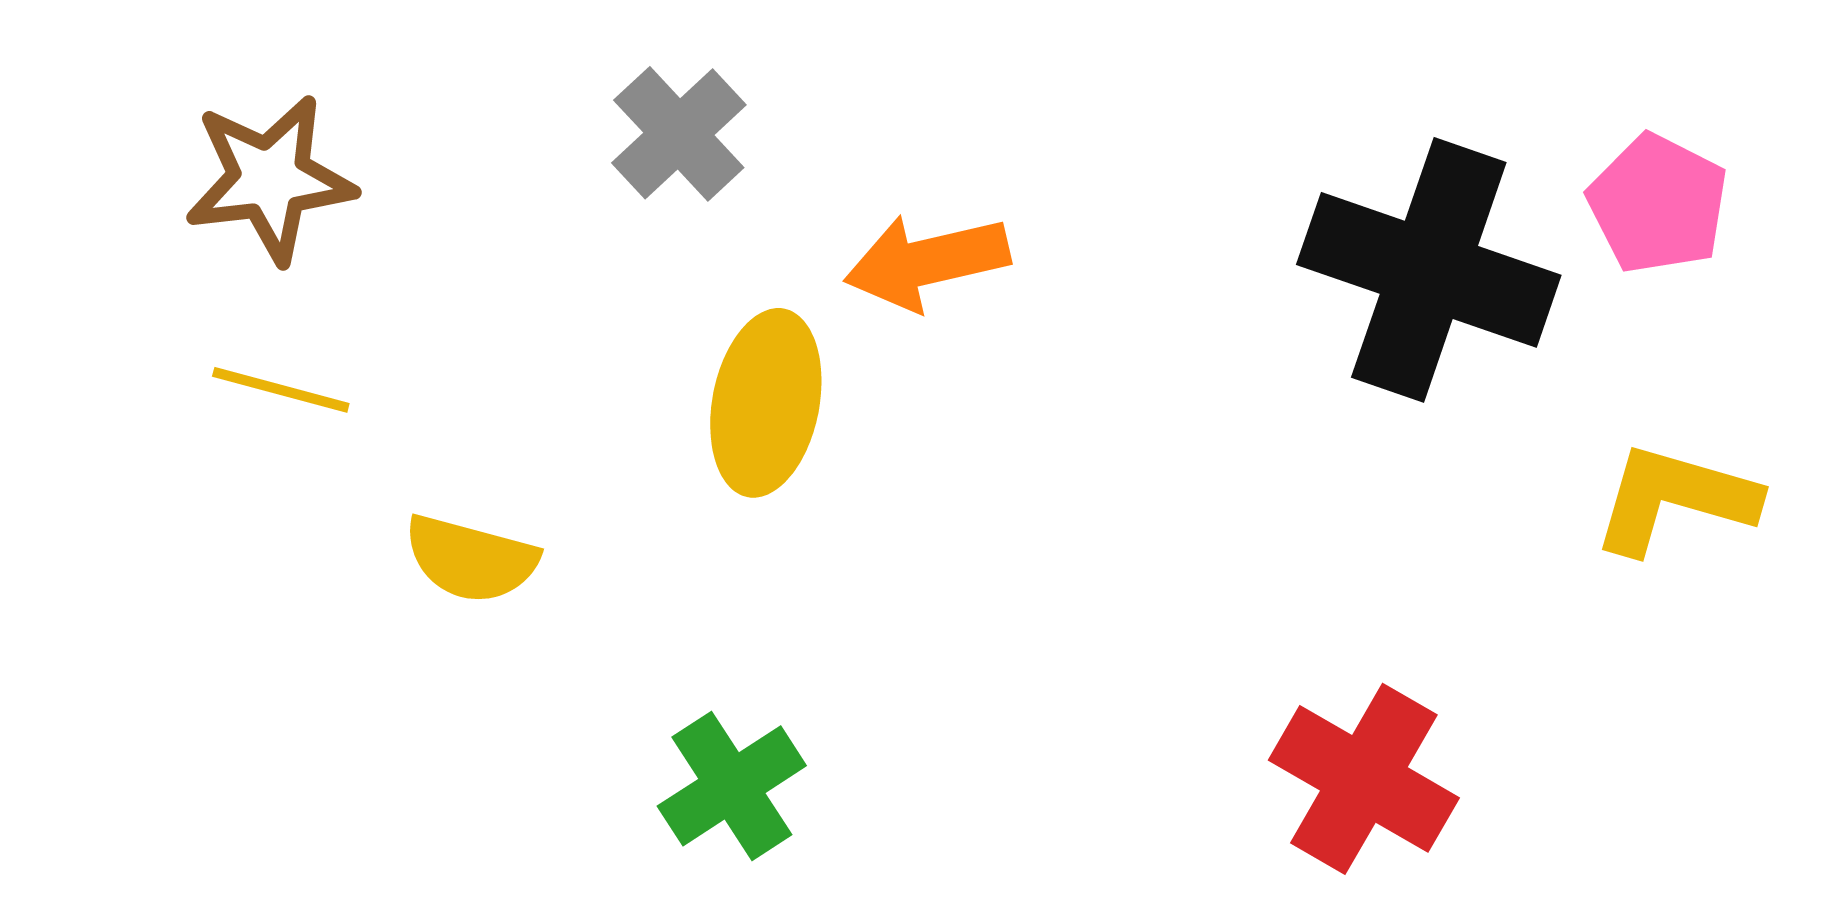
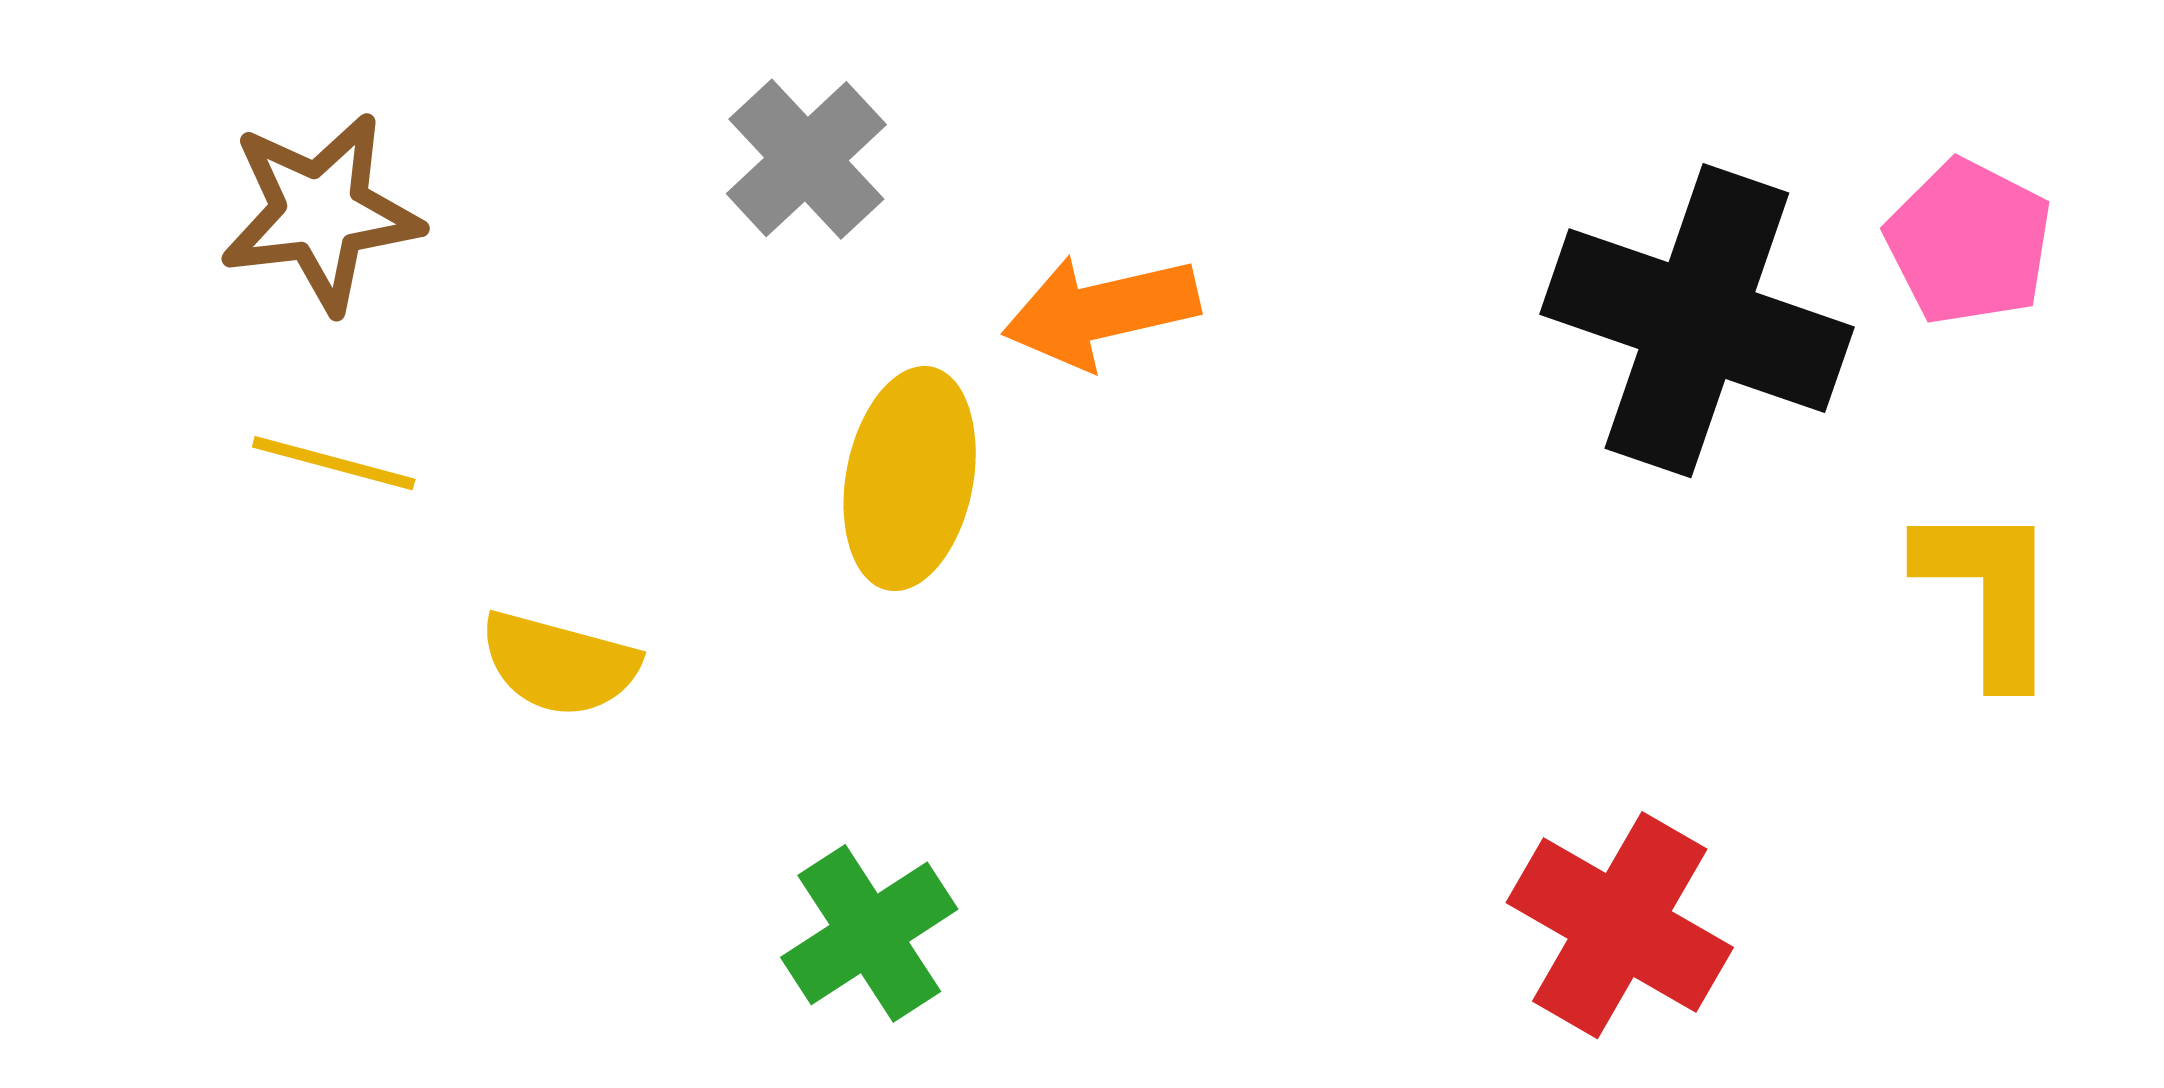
yellow L-shape: (1675, 499) -> (1989, 593), turned 74

